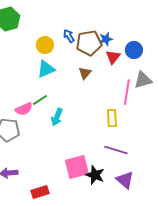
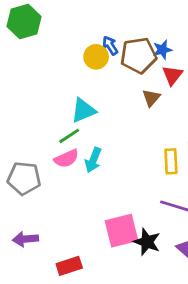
yellow circle: (45, 45) -> (96, 57), moved
cyan triangle: (46, 69) -> (83, 110), moved
brown triangle: (85, 73) -> (151, 98), moved
pink semicircle: (24, 109) -> (66, 159), moved

